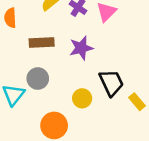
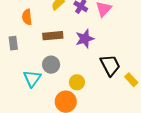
yellow circle: (82, 98) -> (77, 82), moved

